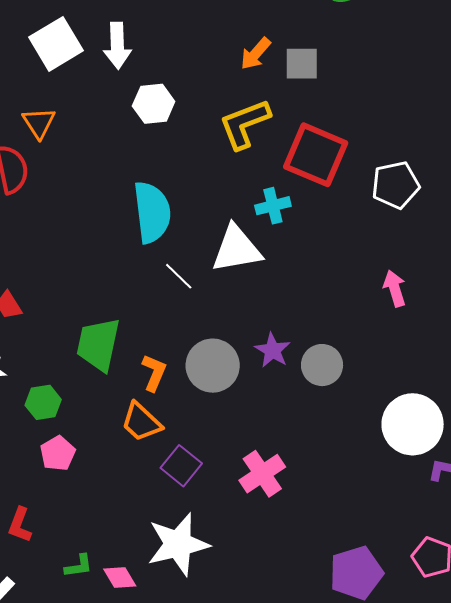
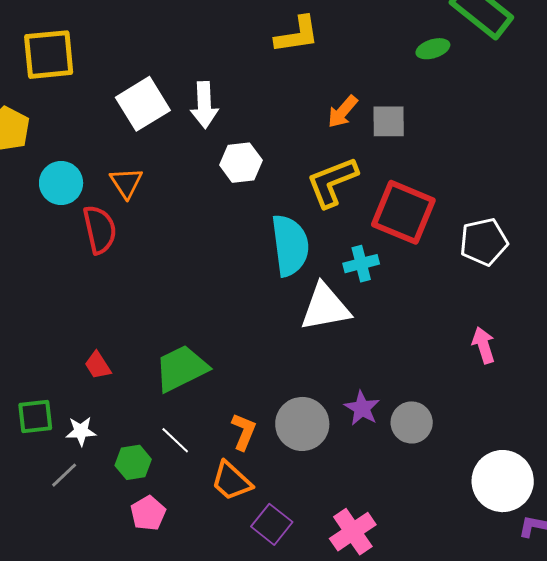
cyan semicircle: (152, 212) -> (290, 245), moved
white line: (179, 276) -> (175, 440), moved
green trapezoid: (98, 344) -> (181, 368), moved, turned 52

